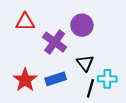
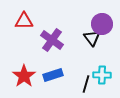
purple circle: (82, 25) -> (102, 24), moved
black triangle: (85, 63) -> (92, 38), moved

